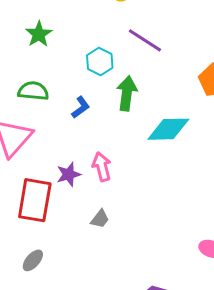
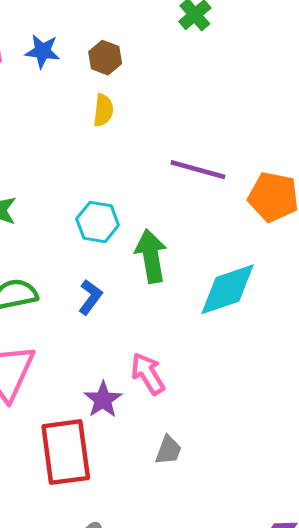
purple line: (145, 40) -> (198, 170), moved

